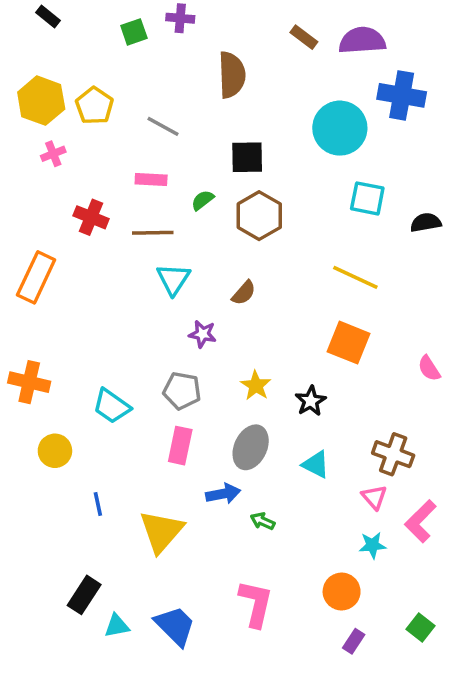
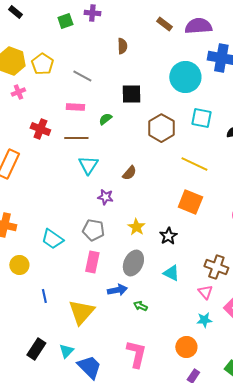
brown semicircle: (232, 75) -> (122, 46), size x0.6
brown hexagon: (259, 216) -> (161, 128), moved
cyan triangle: (117, 626) -> (66, 351), moved, turned -35

